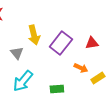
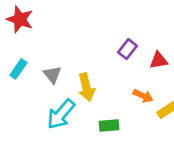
yellow arrow: (34, 35) -> (86, 87), moved
purple rectangle: (61, 43) -> (127, 49), moved, size x0.6

